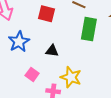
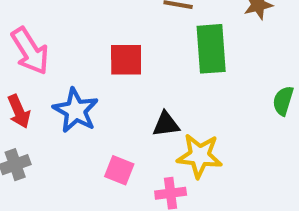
red square: (47, 14) -> (126, 60), moved
black triangle: (52, 51) -> (166, 124), moved

